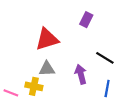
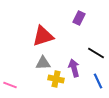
yellow cross: (34, 86) -> (56, 79), moved
blue line: (107, 88) -> (98, 81), turned -35

